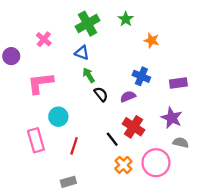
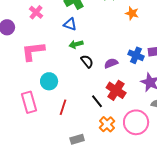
green arrow: (89, 75) -> (76, 44), turned -72
blue cross: (141, 76) -> (136, 55), moved
gray rectangle: (68, 182) -> (77, 139), moved

